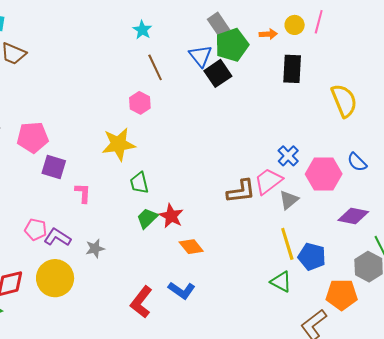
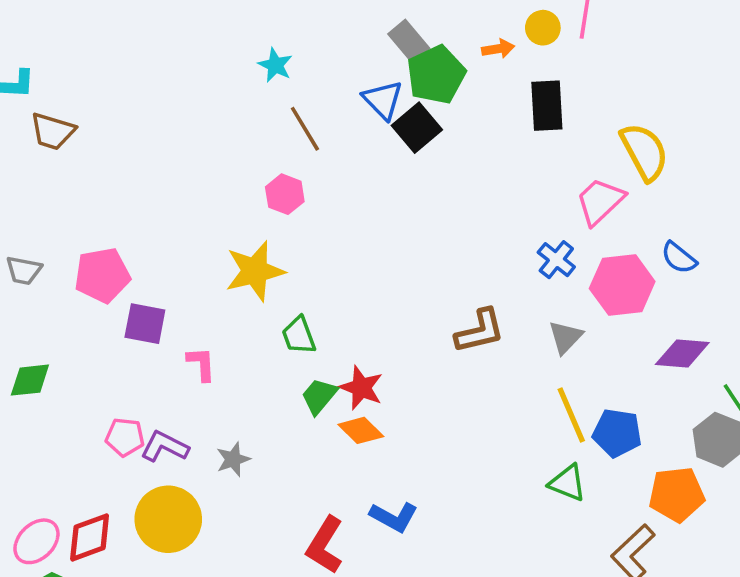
pink trapezoid: (268, 181) -> (600, 201), moved
orange diamond: (191, 247) -> (361, 430), moved

